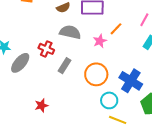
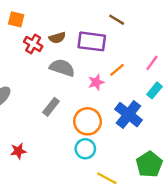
red cross: (46, 49) -> (33, 44), moved
blue cross: (131, 81) -> (128, 115), moved
cyan circle: (109, 100) -> (85, 149), moved

